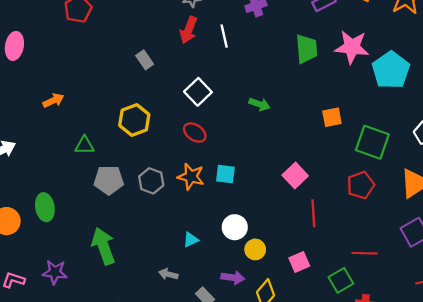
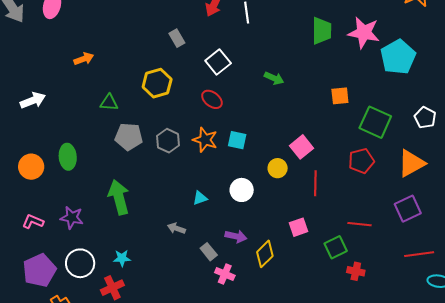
gray rectangle: (145, 60) -> (177, 38), moved
yellow circle: (255, 249) -> (278, 168), moved

